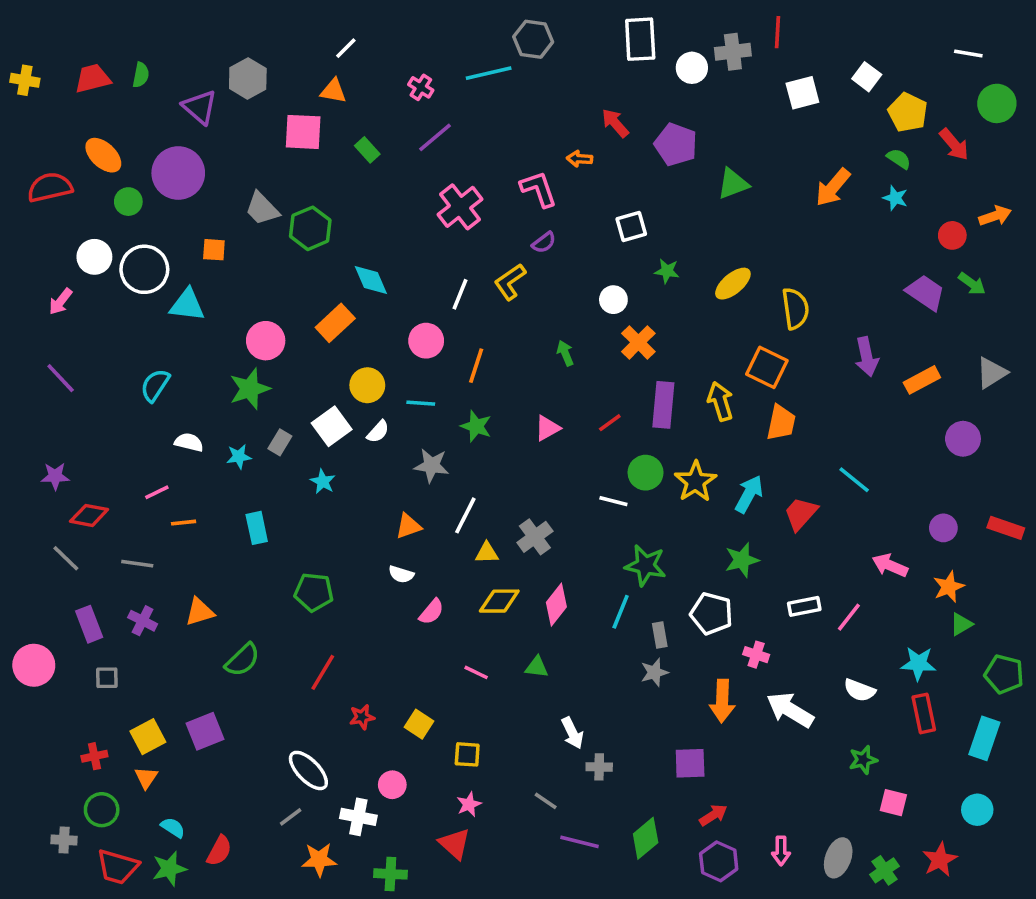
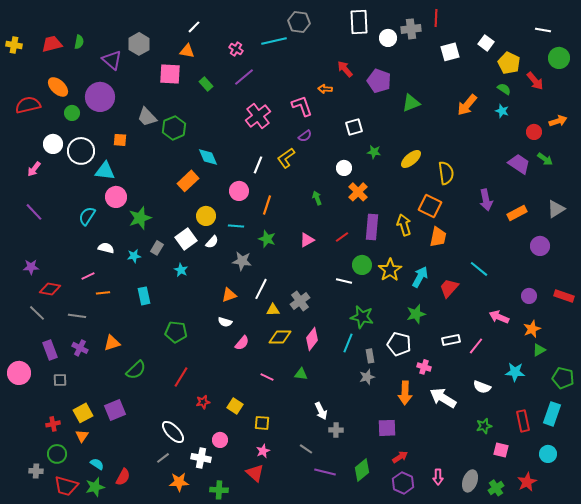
pink circle: (266, 341) -> (116, 197), moved
red rectangle: (924, 713) -> (523, 421), moved

